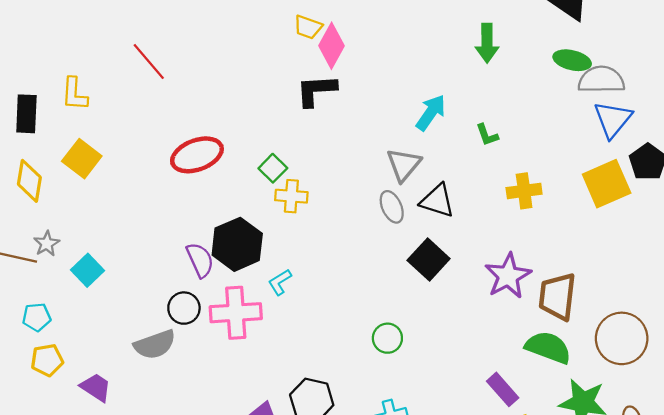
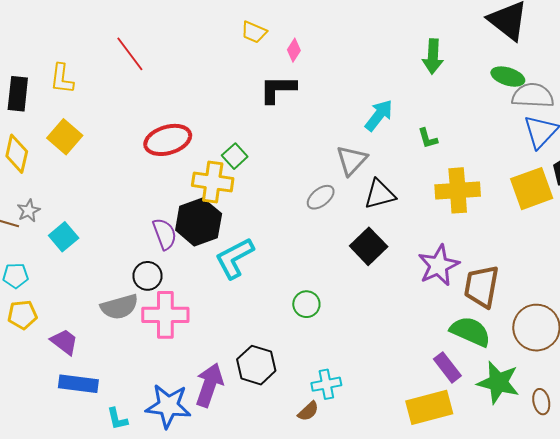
yellow trapezoid: (308, 27) -> (254, 32), moved
pink diamond: (331, 46) -> (294, 50), size x0.6
yellow cross: (524, 191) -> (458, 190), size x1.4
yellow cross: (291, 196) -> (213, 182), moved, size x1.4
black triangle: (437, 201) -> (380, 194), turned -36
gray ellipse: (392, 207) -> (321, 197), moved, turned 72
cyan L-shape: (280, 282) -> (235, 258), size x1.8
pink cross: (236, 313) -> (165, 315), moved
green circle: (387, 338) -> (306, 304), moved
purple rectangle: (503, 389) -> (447, 367), moved

